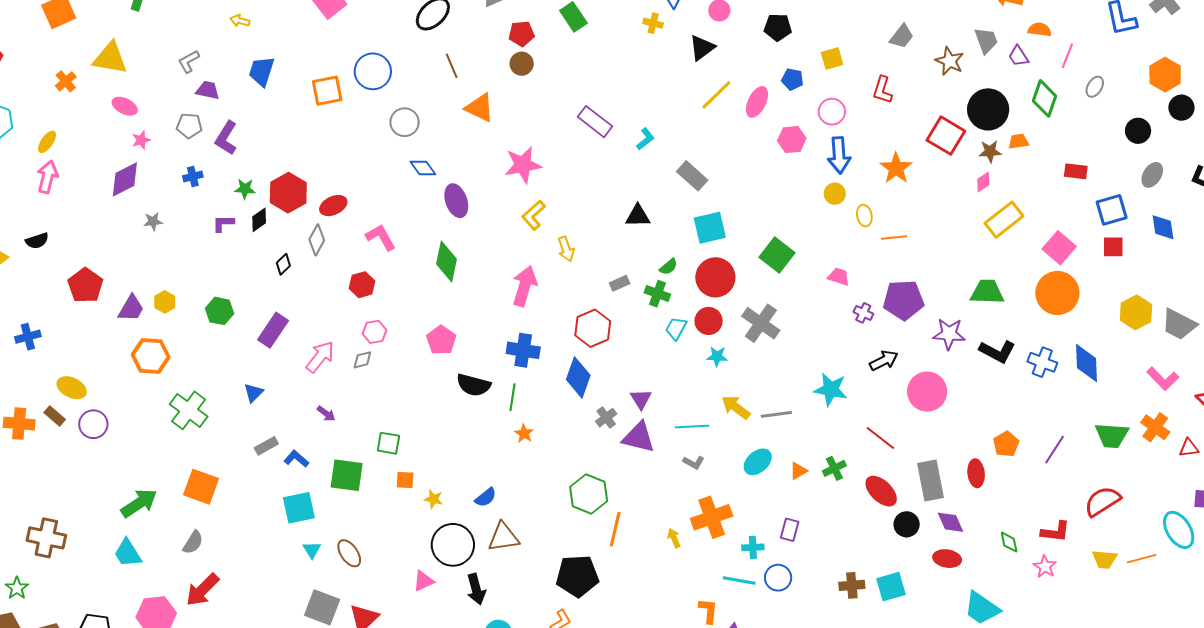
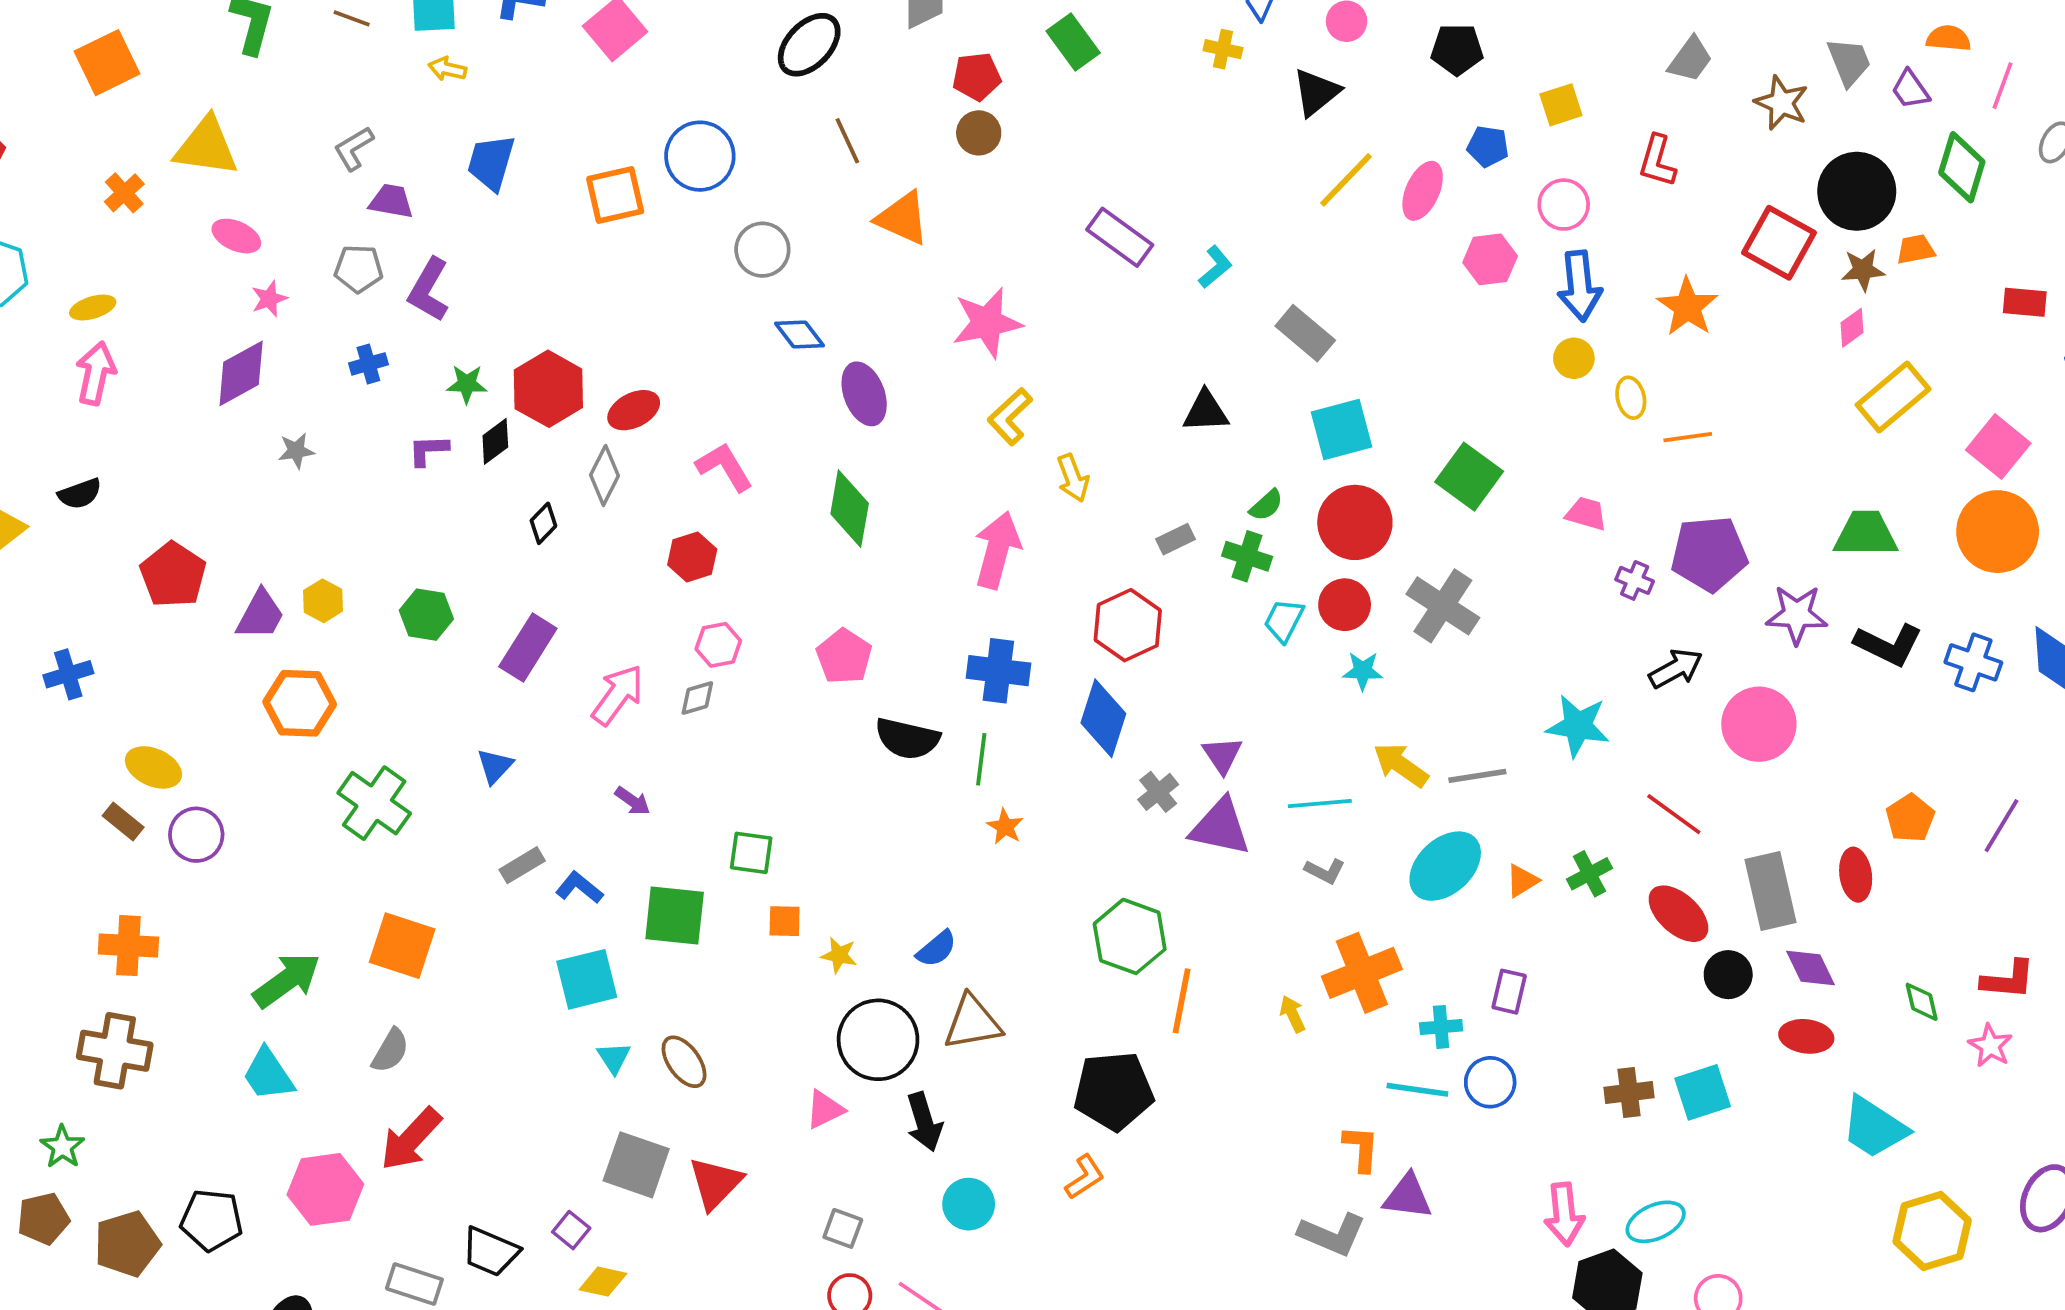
yellow ellipse: (47, 142) -> (93, 308), turned 40
orange cross: (19, 424) -> (128, 946), moved
cyan ellipse: (758, 462) -> (1445, 866), size x1.4

